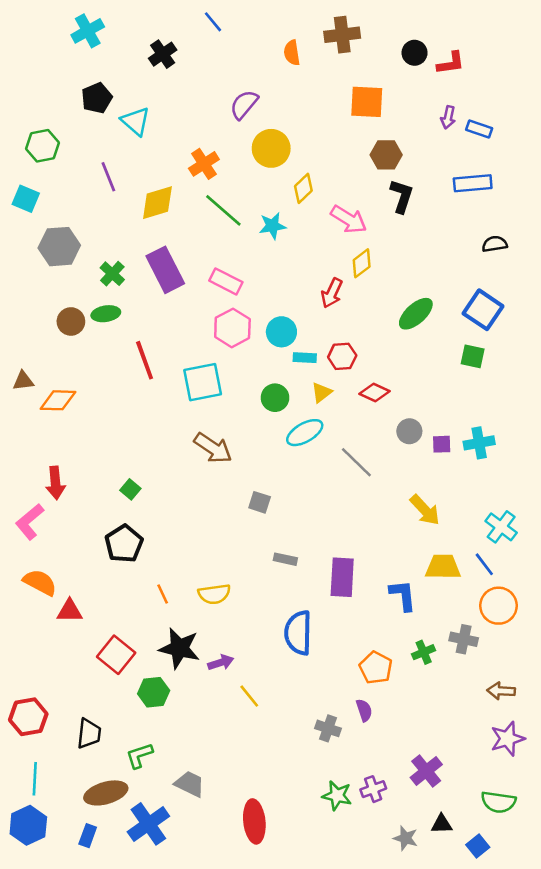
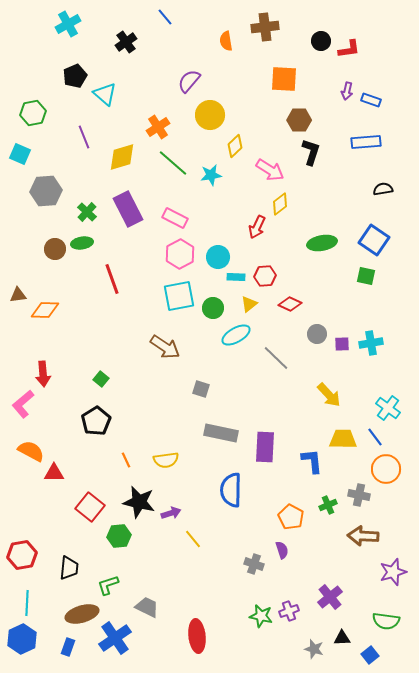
green ellipse: (416, 314) -> (322, 243), turned 32
cyan square: (203, 382) -> (179, 296), moved
gray rectangle: (285, 559) -> (221, 433), size x1.8
brown arrow: (501, 691) -> (363, 536), moved, size x1.4

